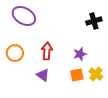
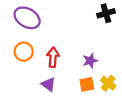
black cross: (94, 21) -> (106, 13), moved
orange circle: (15, 53) -> (24, 52), moved

